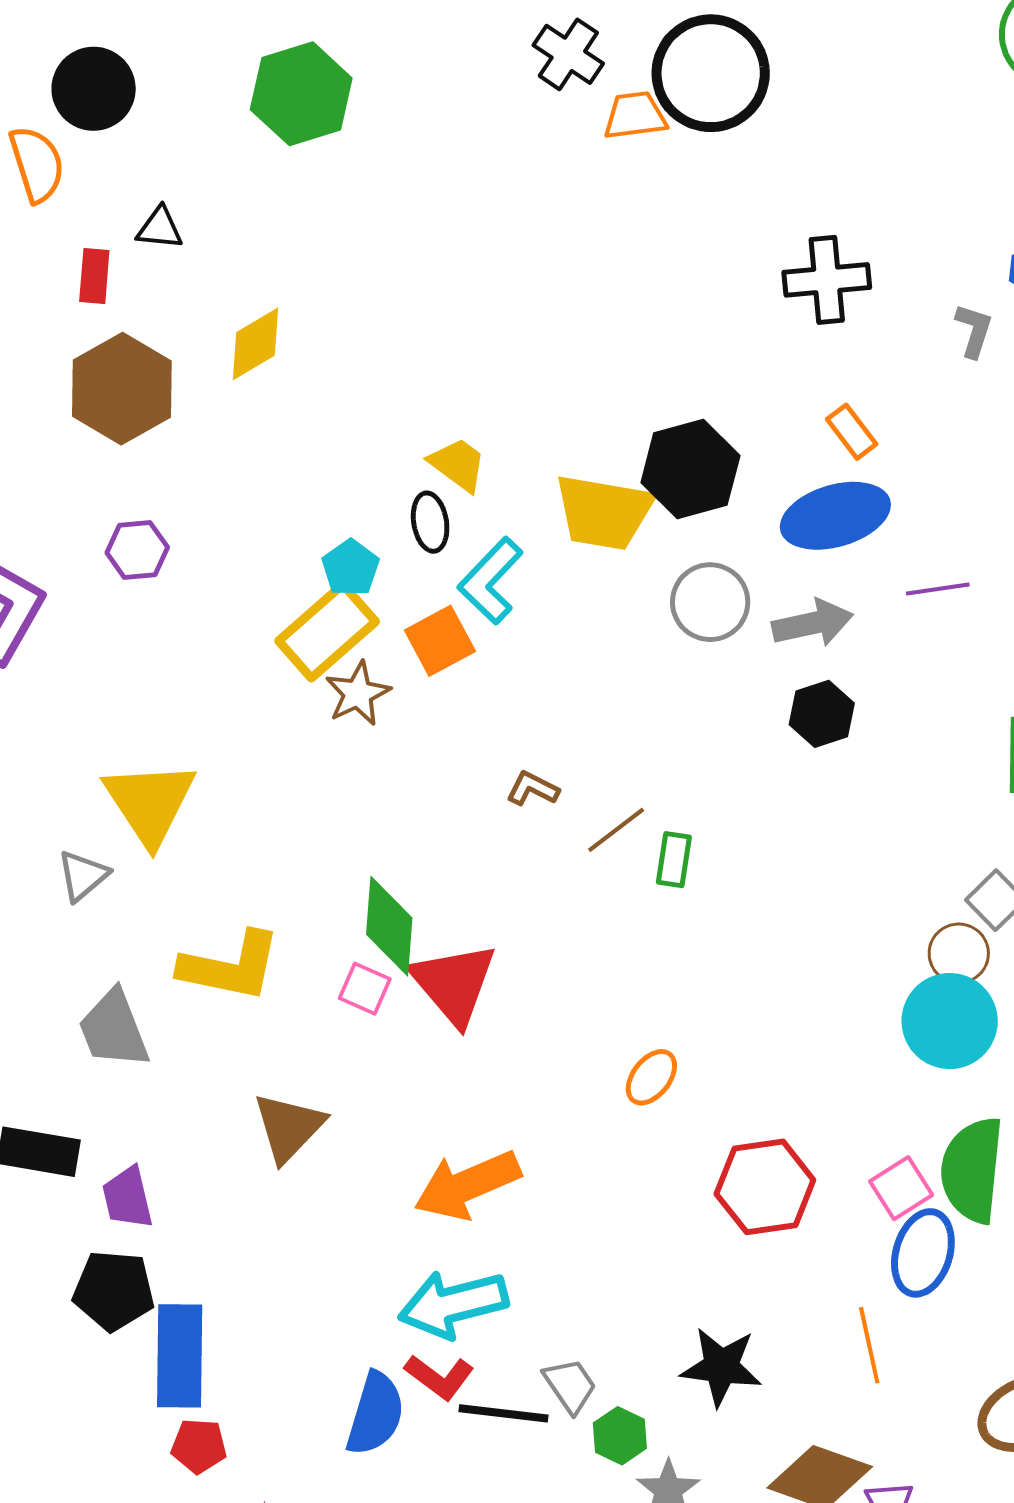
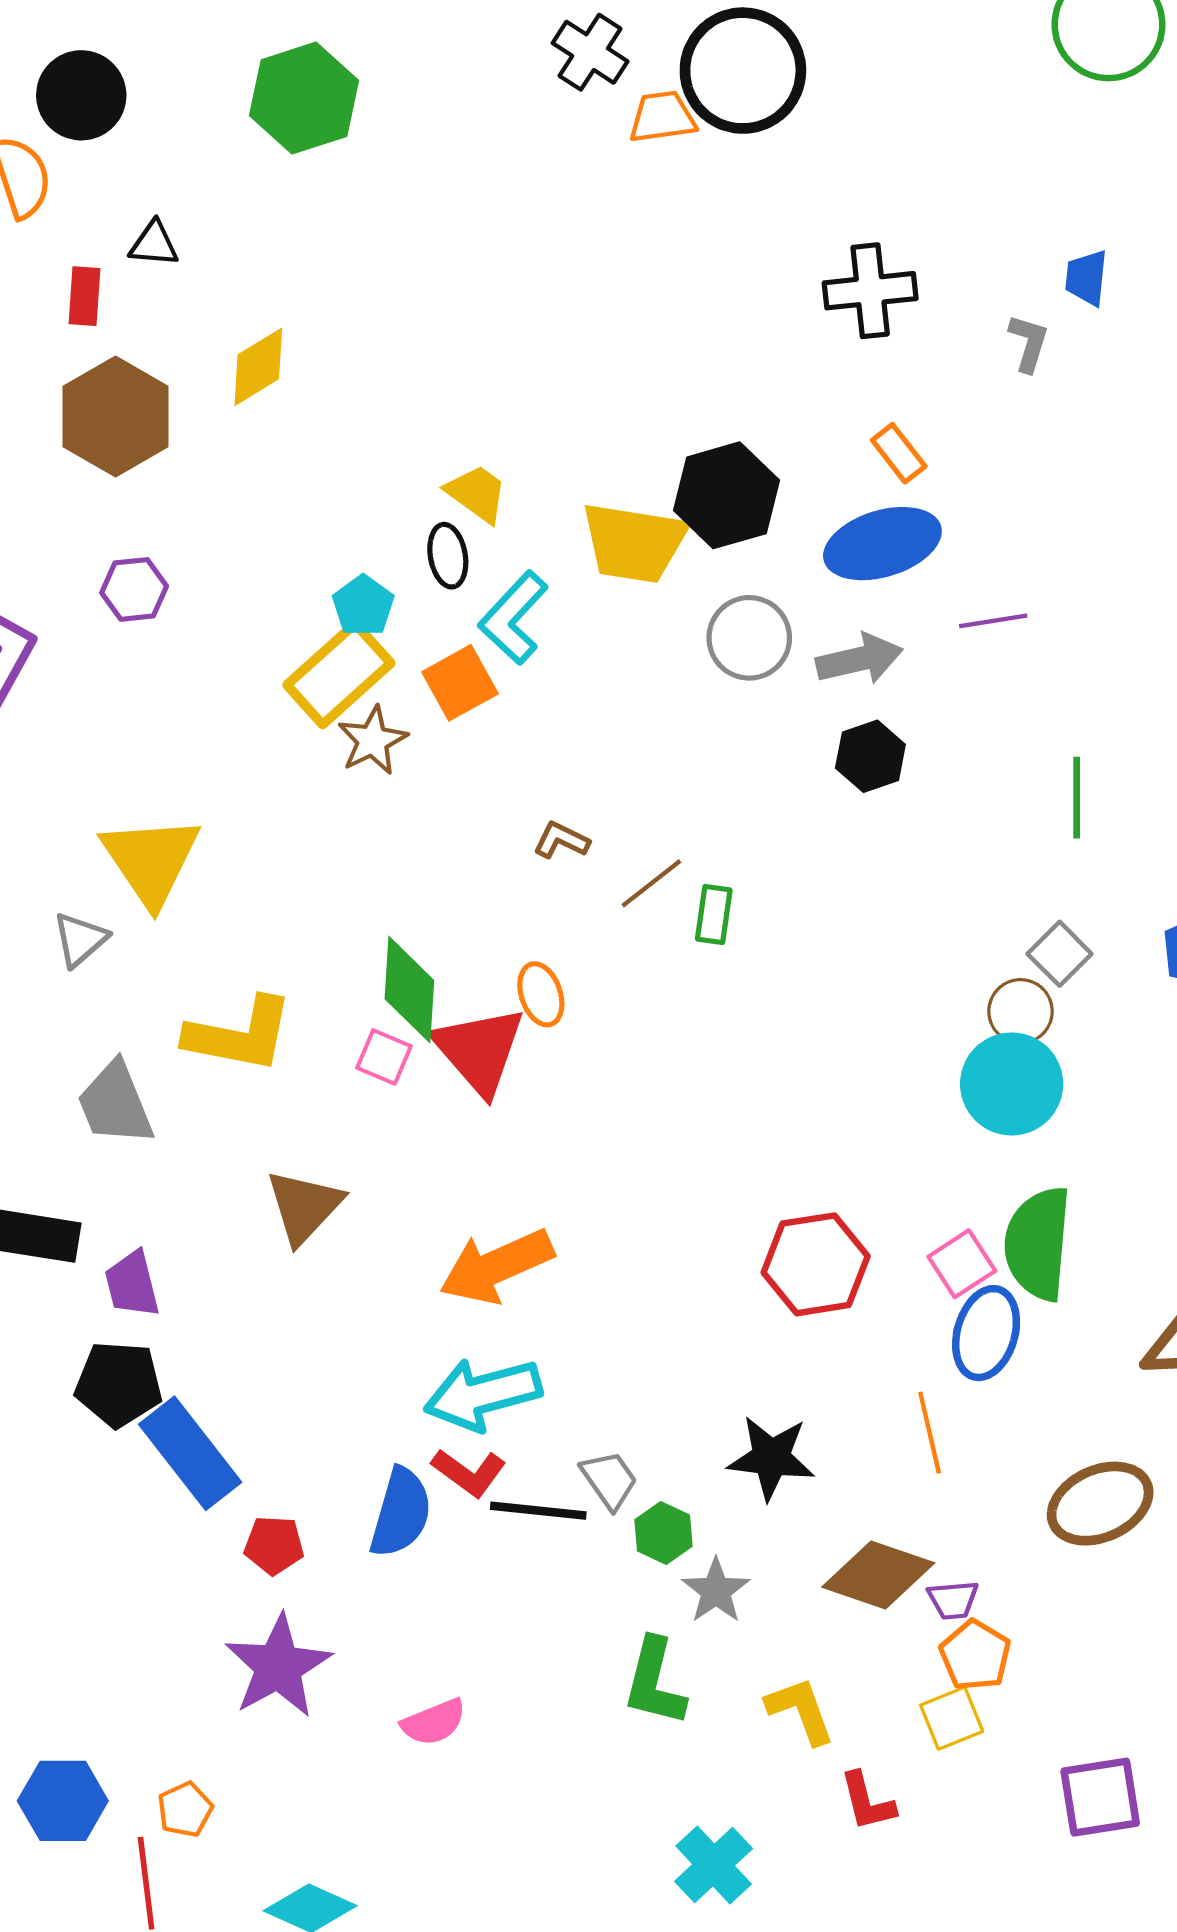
orange ellipse: (651, 1077) -> (541, 994), moved, turned -56
blue rectangle: (180, 1356) -> (190, 1453), turned -38
red pentagon: (199, 1446) -> (274, 1545), moved

